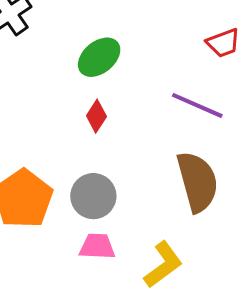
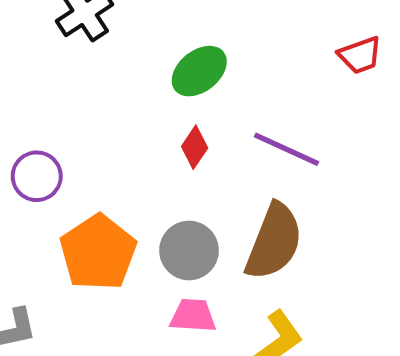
purple line: (197, 105) -> (286, 149), moved
brown semicircle: (197, 182) -> (274, 242), moved, turned 36

